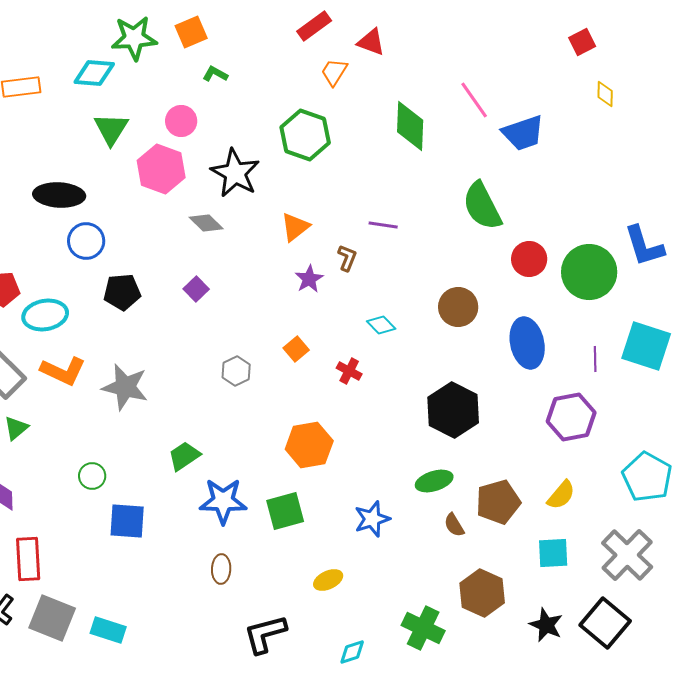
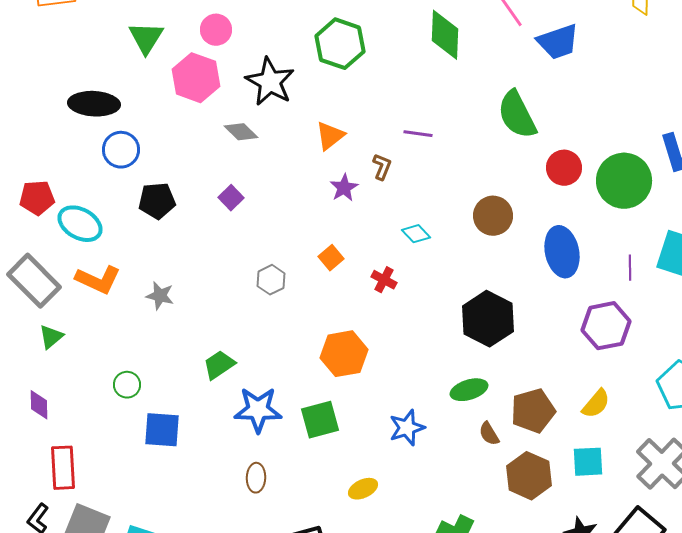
cyan ellipse: (45, 315) -> (80, 224), turned 39
gray star: (125, 387) -> (160, 296), size x0.6
brown hexagon: (482, 593) -> (529, 476), moved

